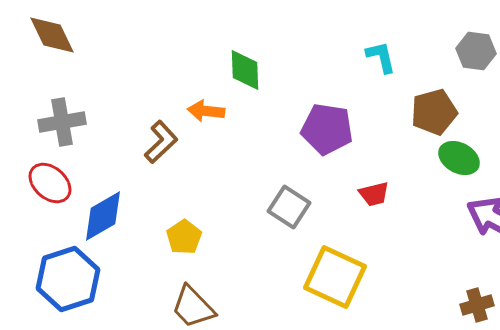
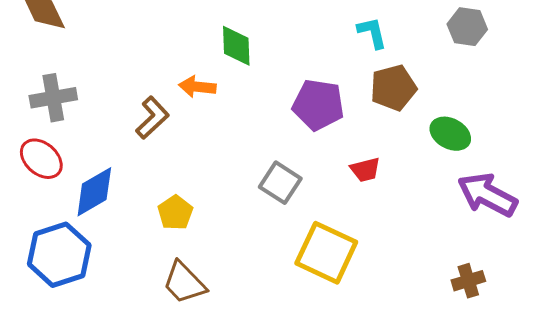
brown pentagon: (434, 112) -> (393, 88), moved

